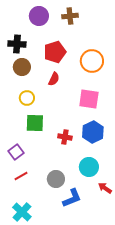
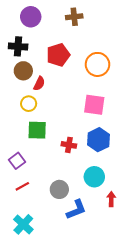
purple circle: (39, 16) -> (31, 17), moved
red semicircle: (54, 79) -> (39, 84), moved
red arrow: (105, 188) -> (111, 199), turned 56

